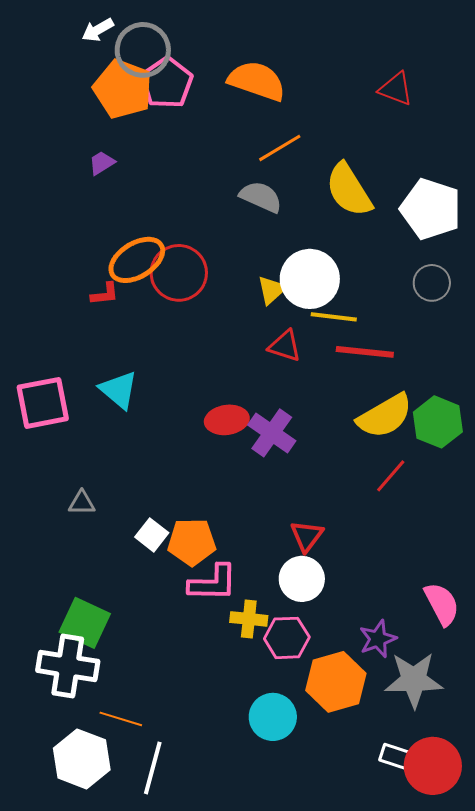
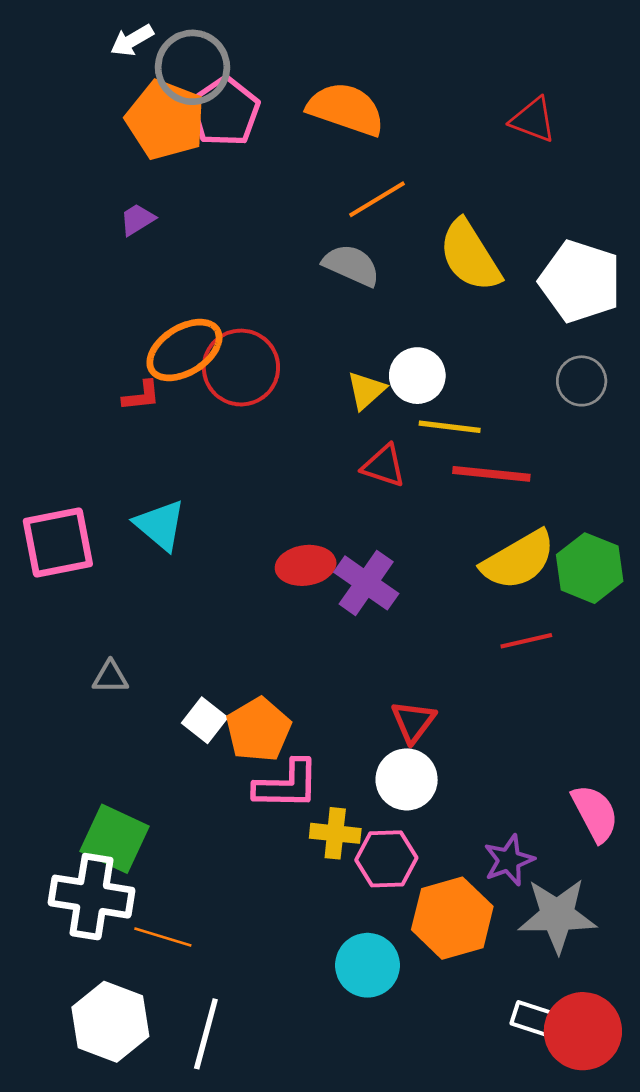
white circle: (310, 279) -> (417, 376), size x0.7
red line: (391, 476) -> (526, 641), turned 36
orange pentagon: (192, 542) -> (258, 730), turned -30
orange line: (121, 719) -> (163, 937), moved

